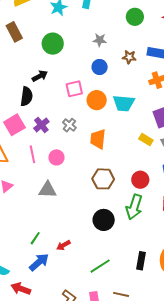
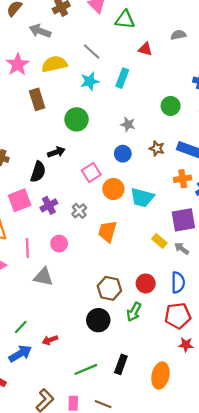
pink square: (74, 89) -> (91, 173), turned -30
pink line: (32, 154) -> (27, 248), moved
brown hexagon: (103, 179) -> (109, 288), moved
green arrow: (134, 207) -> (134, 312), size x0.7
black rectangle: (141, 261) -> (121, 364), moved

